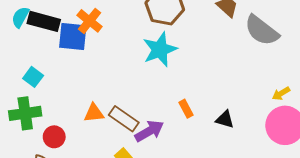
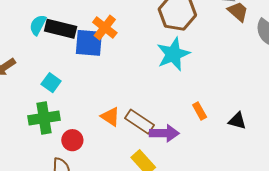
orange triangle: (94, 113) -> (110, 117), turned 40
purple arrow: (149, 131) -> (164, 133), turned 32

